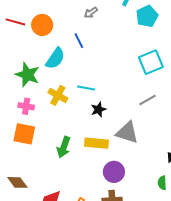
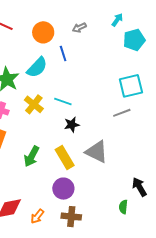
orange circle: (42, 25) -> (43, 32), moved
gray line: (148, 100) -> (122, 113), moved
yellow rectangle: (96, 143) -> (65, 158), turned 45
purple circle: (114, 172) -> (63, 189), moved

